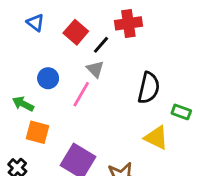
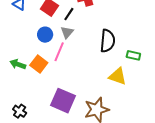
gray triangle: (95, 69) -> (67, 32), turned 32
blue circle: (48, 78) -> (45, 35), moved
orange square: (38, 132) -> (39, 64), moved, turned 30

